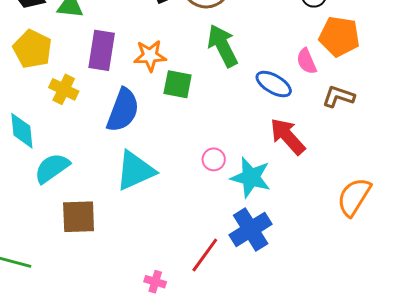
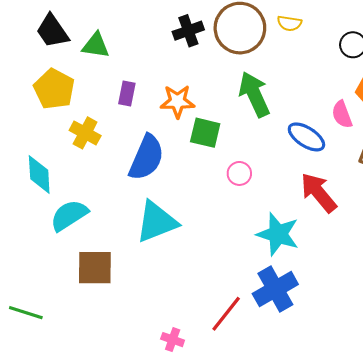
purple rectangle: (102, 50) -> (127, 94), size x0.6
pink circle: (214, 159) -> (239, 173), moved

